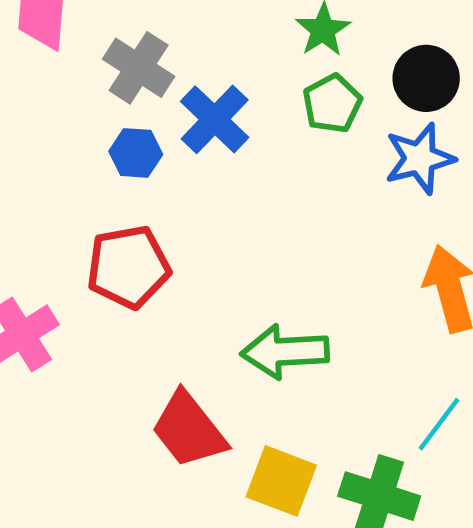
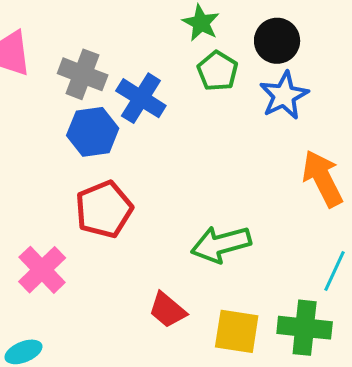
blue hexagon: (136, 153) -> (93, 132), size x1.4
red trapezoid: (189, 430) -> (167, 310), size x0.7

